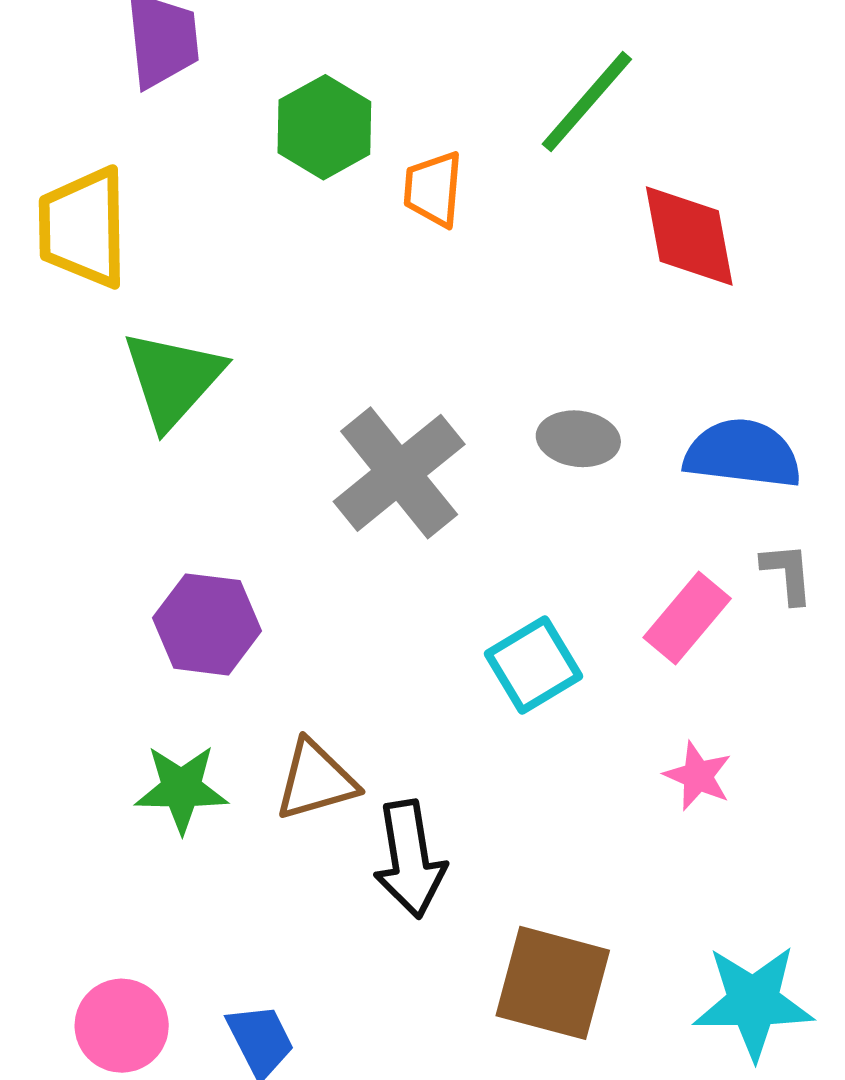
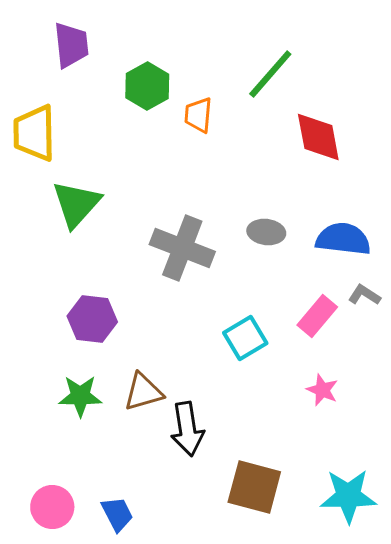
gray cross: (399, 473) -> (182, 248), turned -30
gray L-shape: (787, 573) -> (364, 295), turned -52

